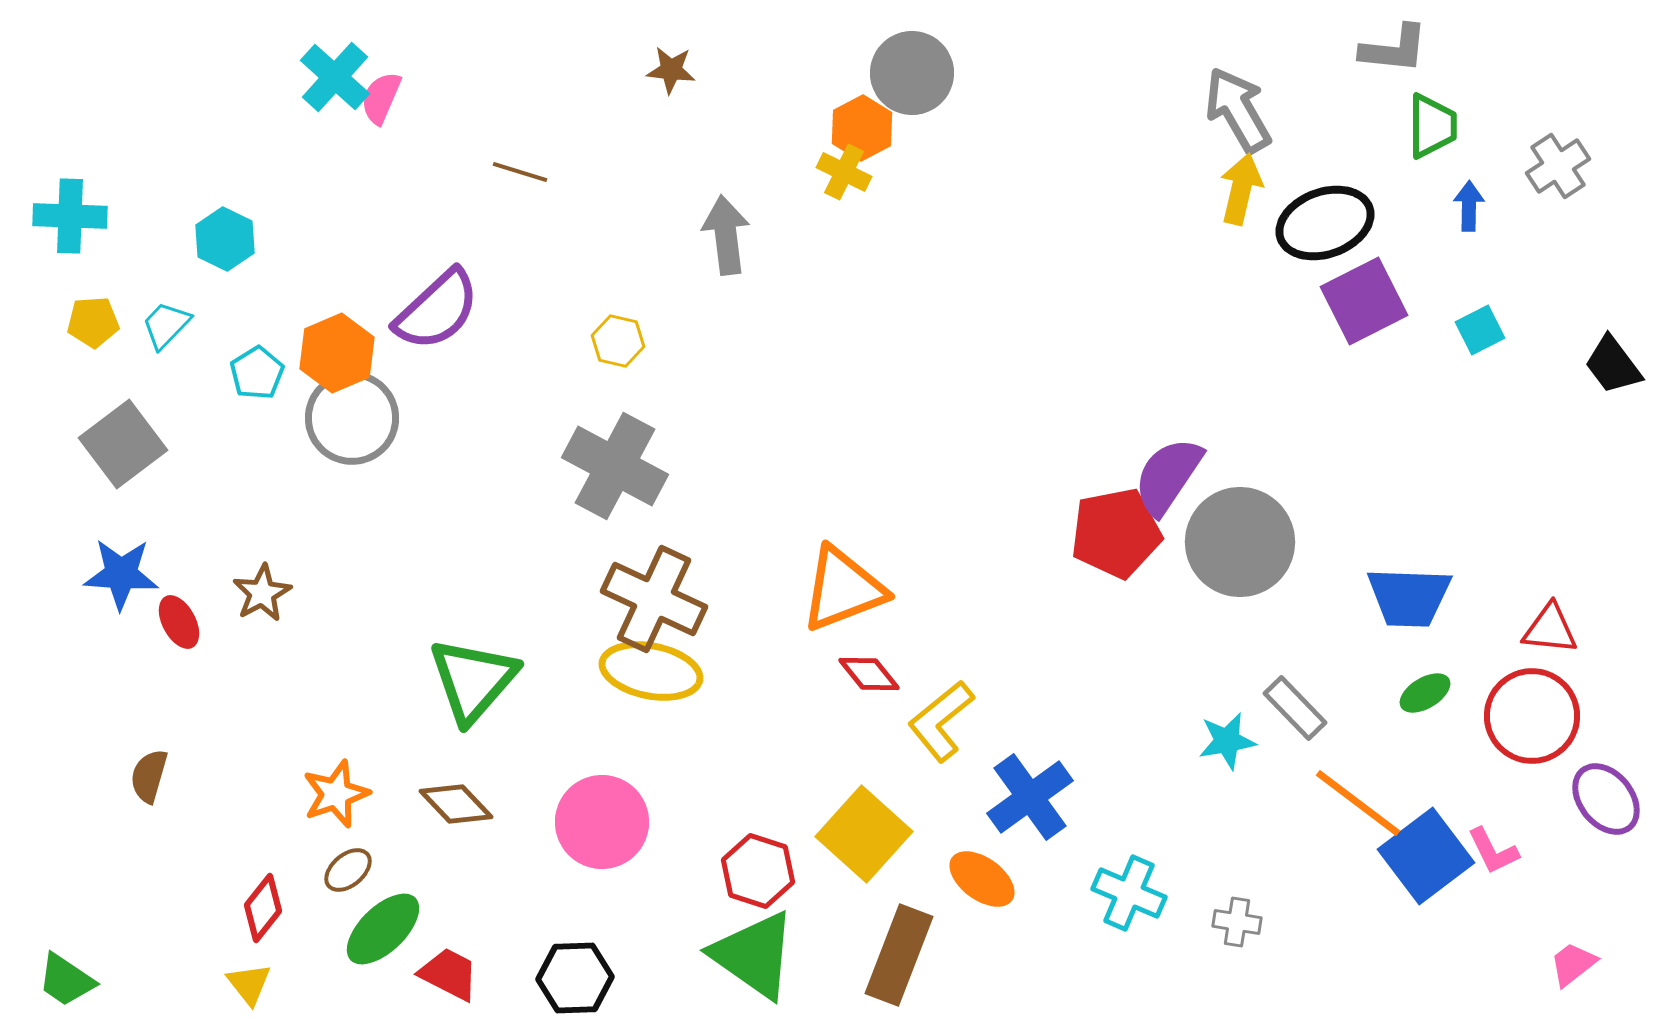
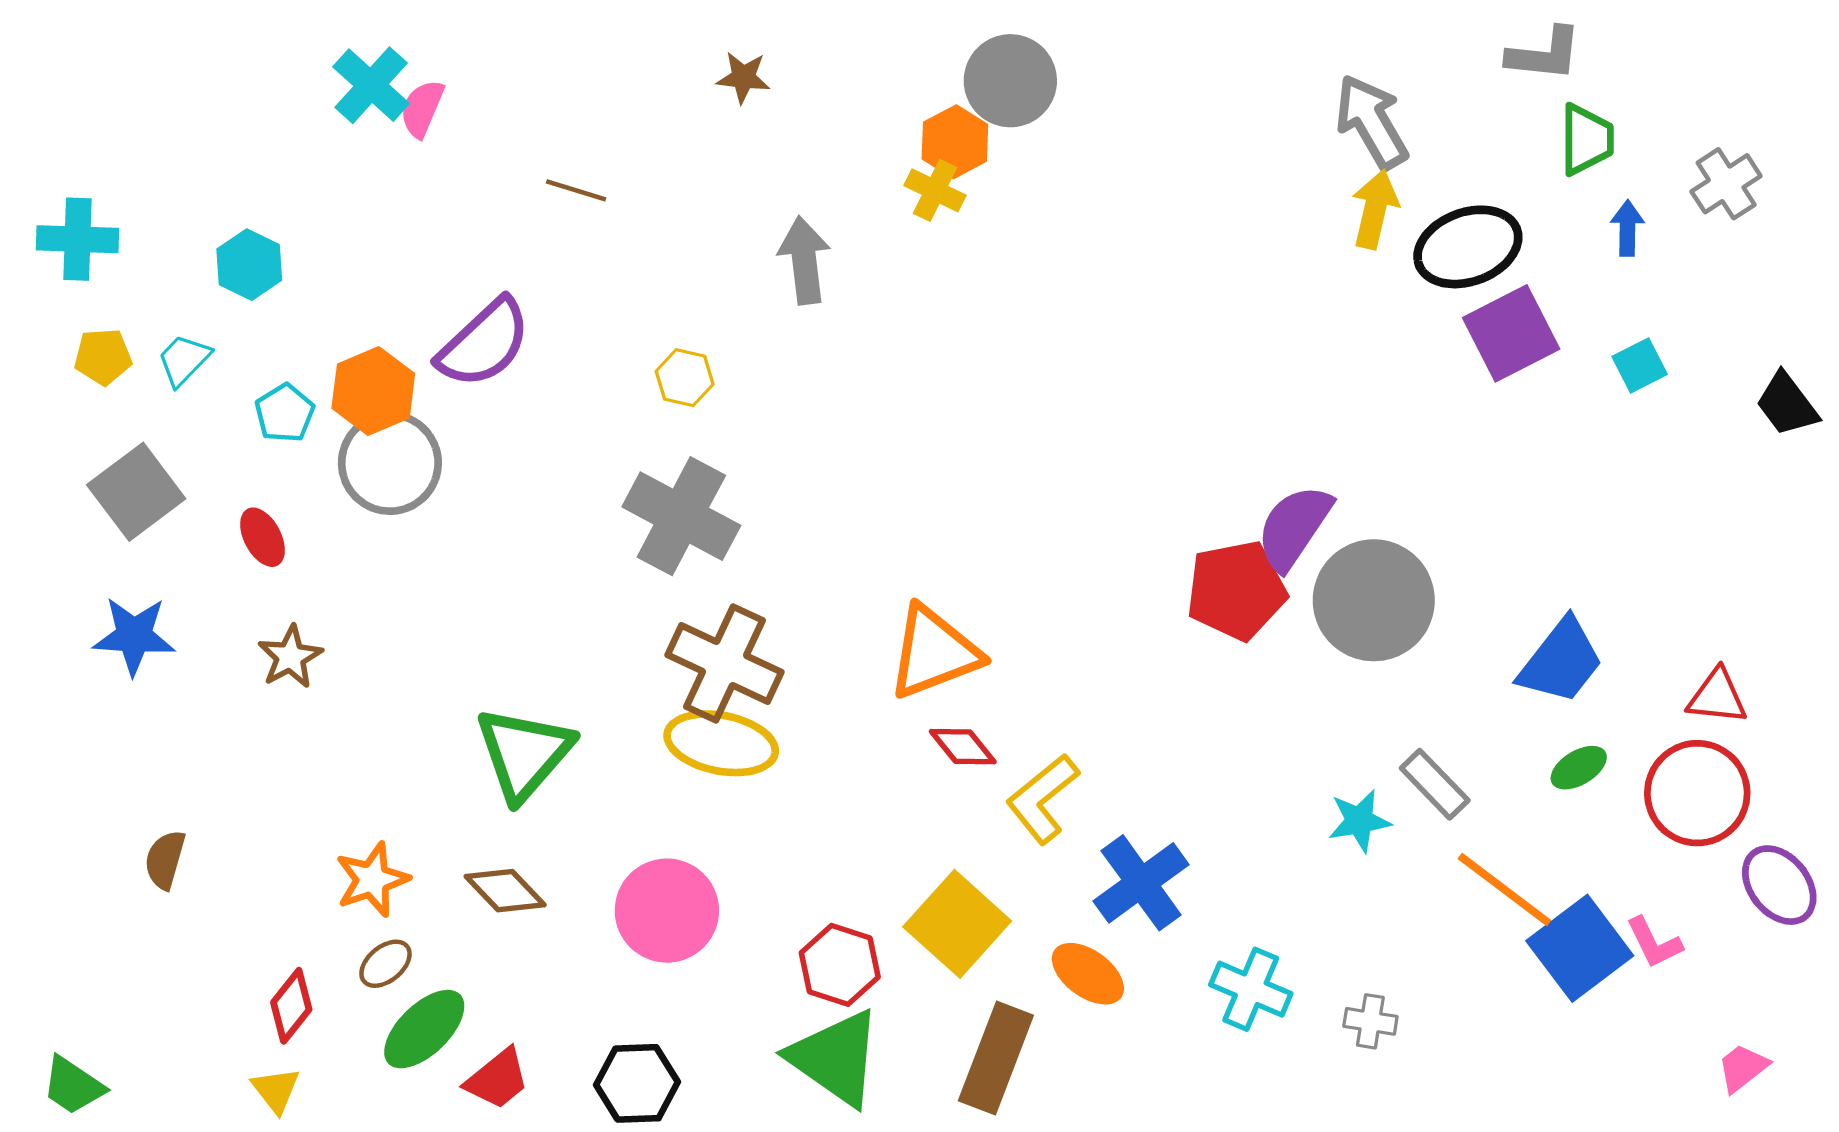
blue trapezoid: (1409, 597) -> (1561, 661), turned -54
red ellipse: (179, 622) -> (263, 537), moved
red trapezoid: (449, 974) -> (497, 1079), turned 114

